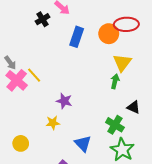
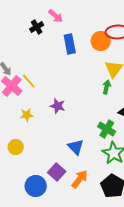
blue rectangle: (77, 37) -> (70, 44), turned -30
yellow star: (53, 123) -> (27, 115), moved

